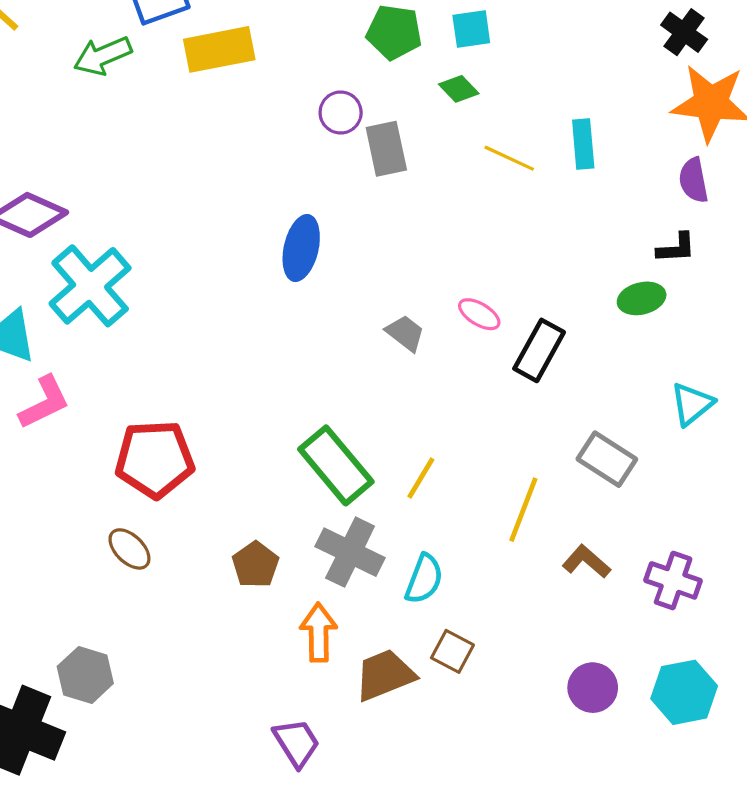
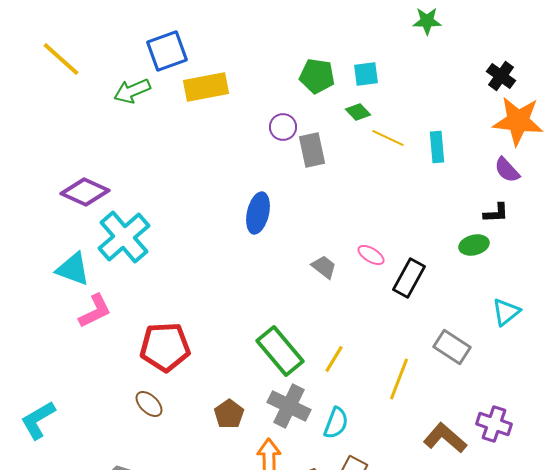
yellow line: (509, 158) -> (388, 138), moved
purple semicircle: (694, 180) -> (507, 170), turned -32
brown L-shape: (586, 562) -> (445, 438), moved, size x1.4

